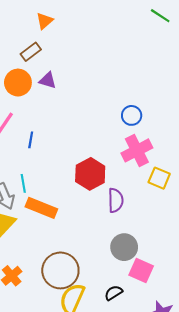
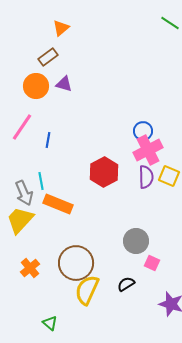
blue circle: (132, 115) -> (143, 131), moved
purple semicircle: (116, 200) -> (146, 177), moved
pink square: (141, 270) -> (152, 263), size x0.7

